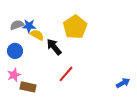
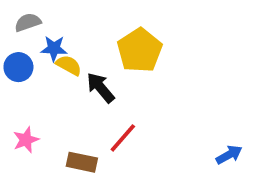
gray semicircle: (17, 25) -> (28, 22), moved
blue circle: (15, 51) -> (18, 67), moved
brown rectangle: (28, 87) -> (82, 162), moved

